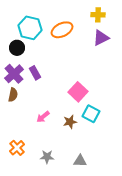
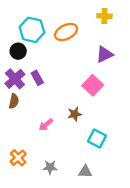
purple triangle: (101, 38) -> (104, 54), moved
pink square: (78, 92) -> (93, 85), moved
cyan square: (91, 114) -> (97, 139), moved
brown star: (70, 122) -> (75, 114), moved

